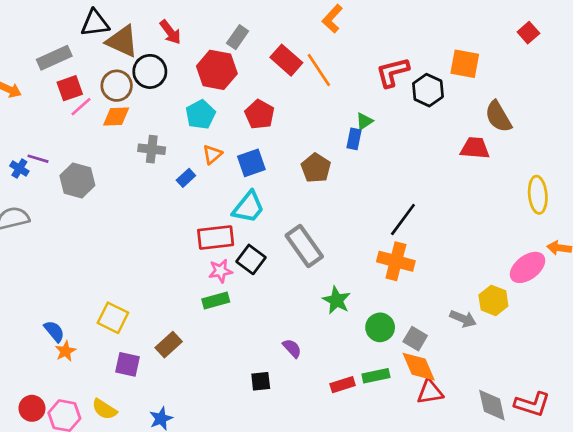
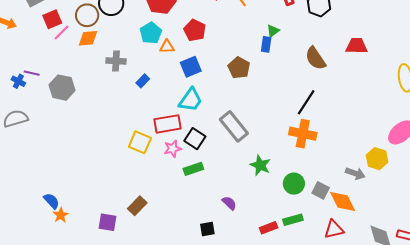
brown semicircle: (498, 117) -> (315, 58), moved
orange triangle: (212, 154) -> (167, 47), moved, turned 42
green rectangle: (216, 301) -> (193, 169), moved
yellow square: (113, 318) -> (140, 142), moved
orange diamond: (419, 367) -> (343, 202), moved

